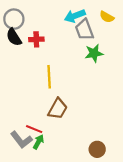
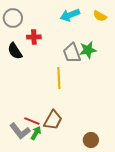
gray trapezoid: (84, 30) -> (72, 53), moved
black semicircle: (14, 37) -> (15, 51), moved
yellow line: (49, 77) -> (59, 78), moved
brown trapezoid: (58, 109) -> (53, 120), moved

